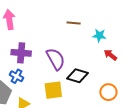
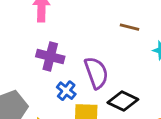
blue cross: (16, 76) -> (66, 91), moved

